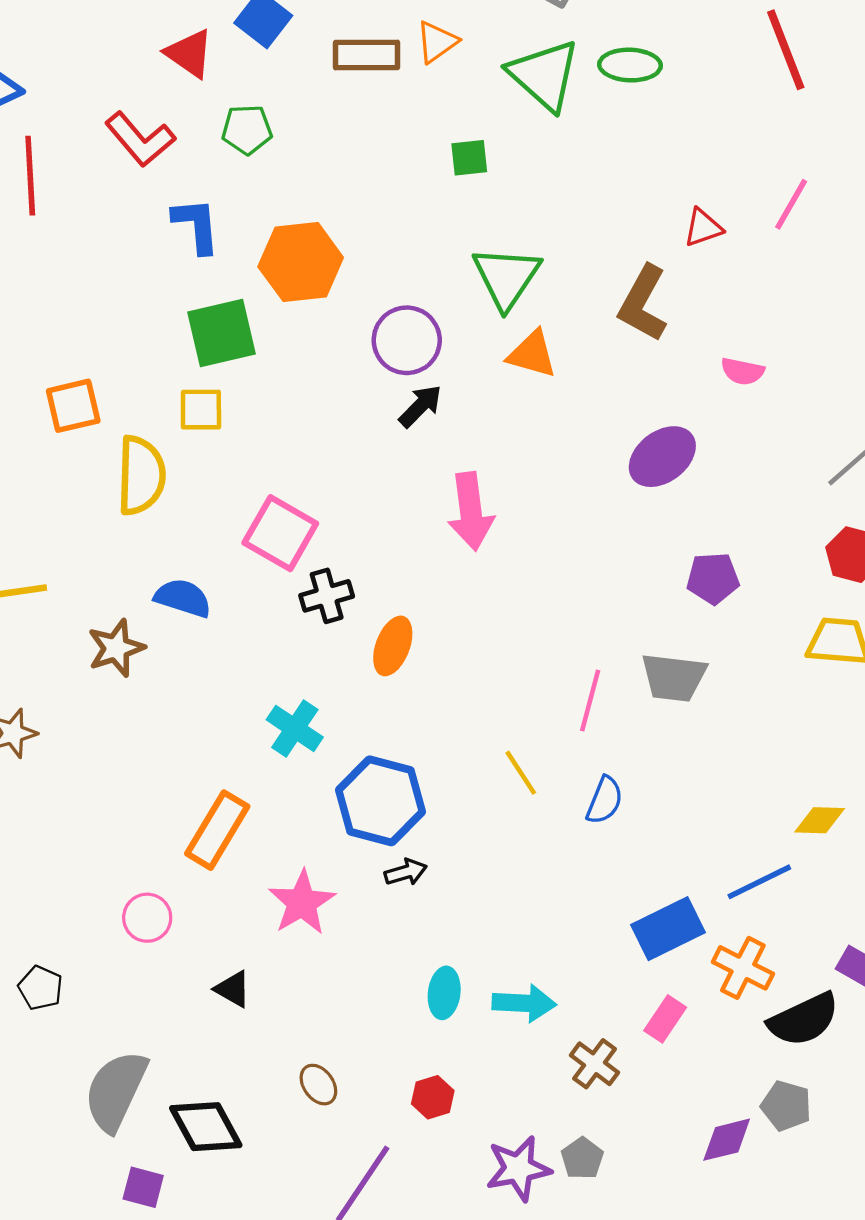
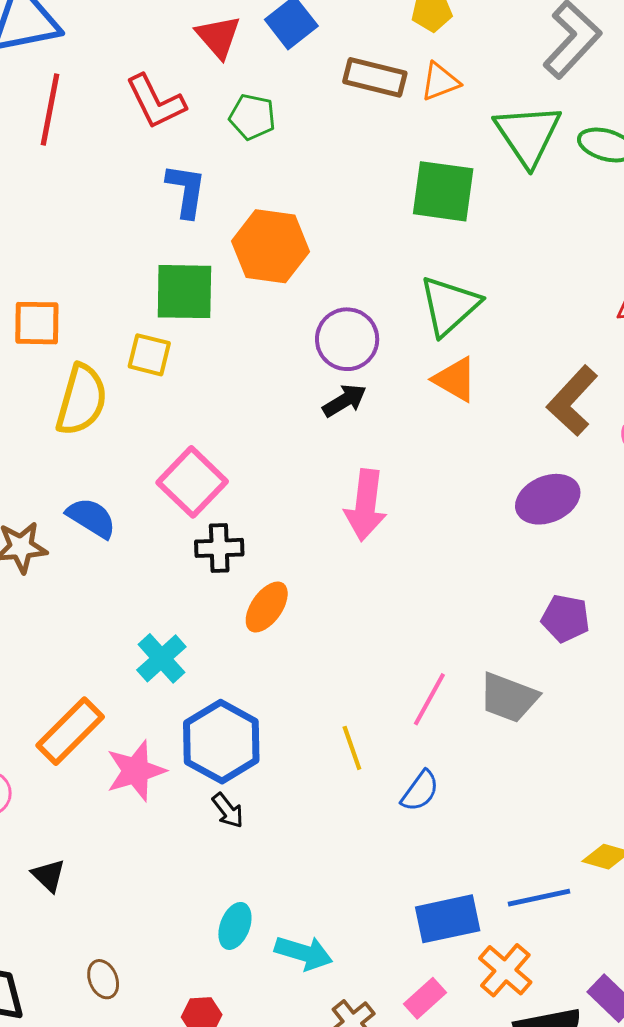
green square: (469, 158) -> (443, 191), size x1.8
brown L-shape: (643, 303) -> (572, 401), moved
black arrow: (406, 872) -> (228, 810), turned 54
pink star: (302, 903) -> (136, 771), moved

